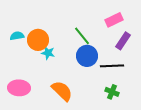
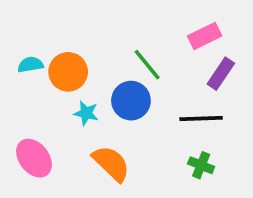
cyan star: (48, 53) -> (86, 113), moved
blue circle: (87, 56) -> (131, 101), moved
pink ellipse: (19, 88) -> (34, 158), turned 50

